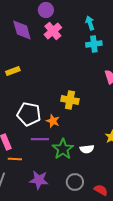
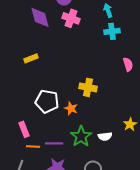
pink cross: (53, 31) -> (71, 18), turned -30
purple line: (40, 139) -> (54, 143), moved

